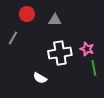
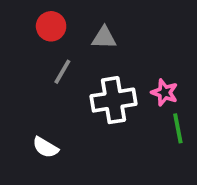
gray line: (13, 38) -> (62, 72), moved
white semicircle: (40, 78) -> (45, 147), moved

